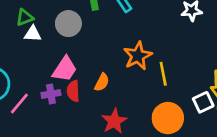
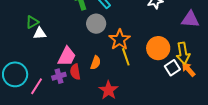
gray circle: (68, 24) -> (96, 24), moved
yellow line: (163, 74) -> (126, 57), moved
orange circle: (168, 118) -> (158, 48), moved

